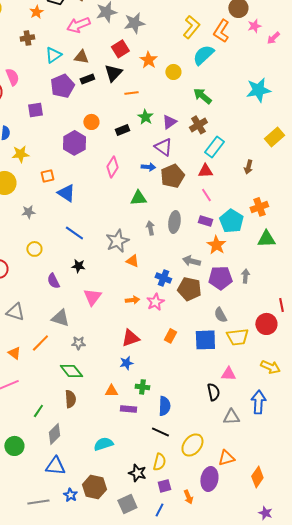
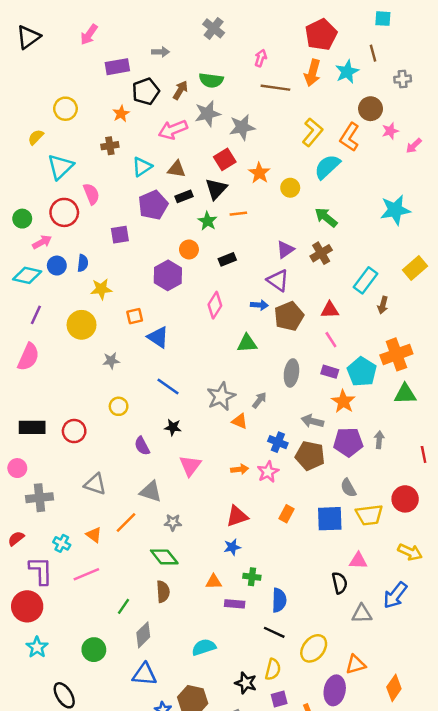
green star: (145, 117) -> (207, 221), moved
cyan rectangle: (214, 147) -> (366, 280), moved
orange cross: (259, 207) -> (396, 354), size x1.4
gray arrow: (150, 228) -> (259, 400), moved, turned 48
red line: (281, 305) -> (424, 454), moved
blue arrow: (258, 402) -> (395, 595), turned -145

